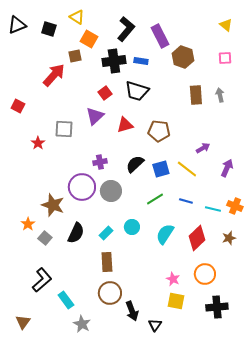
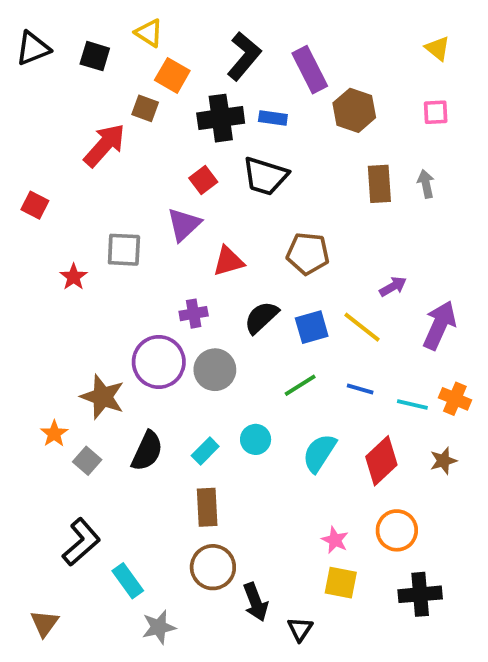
brown square: (75, 56) -> (145, 108), turned 32
red triangle: (125, 125) -> (228, 261), moved
purple arrow: (227, 168) -> (439, 325), size x1.4
gray star: (82, 324) -> (159, 627), turned 30

